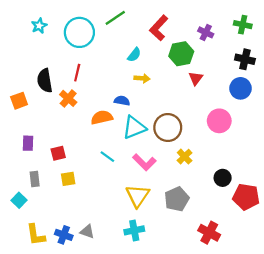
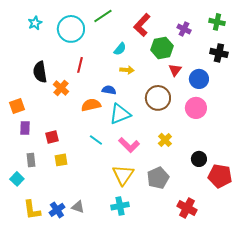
red line: (77, 73) -> (80, 65), moved
blue circle: (240, 88) -> (199, 79), moved
orange square: (19, 101) -> (17, 106), moved
brown circle: (168, 128) -> (158, 98), moved
blue cross: (64, 235) -> (57, 210), turned 35

